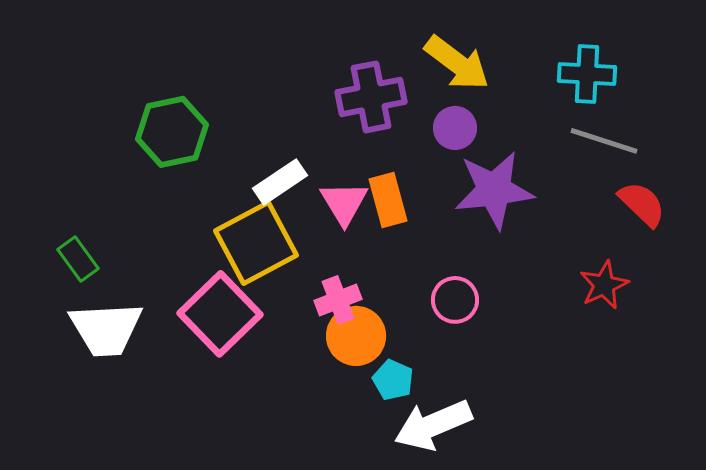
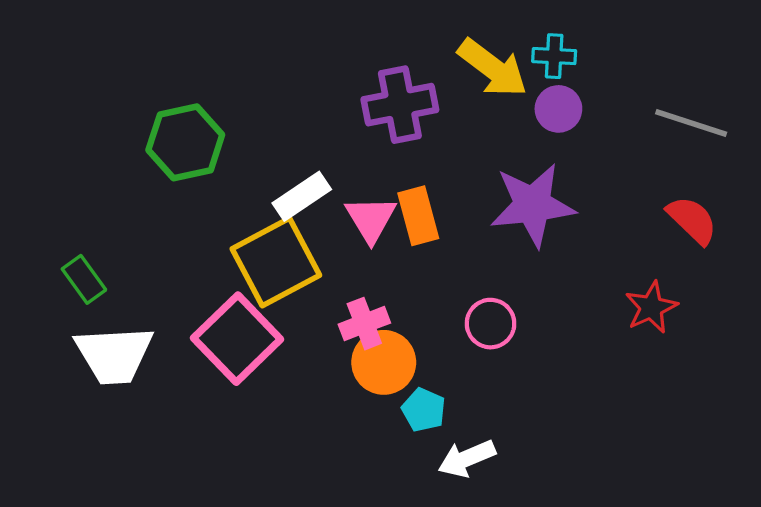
cyan cross: (587, 74) -> (554, 56), moved, size x0.7
purple circle: (455, 128) -> (558, 109), moved
gray line: (604, 141) -> (691, 123), moved
white arrow: (433, 425) -> (467, 458), size x0.7

